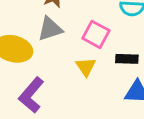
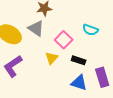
gray triangle: (50, 29) -> (36, 28), turned 36

